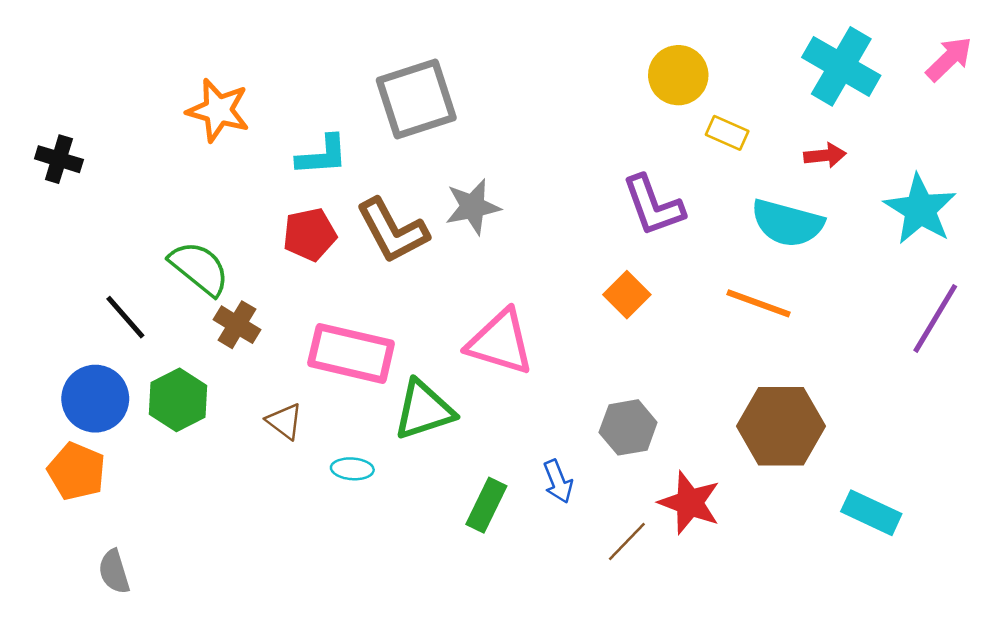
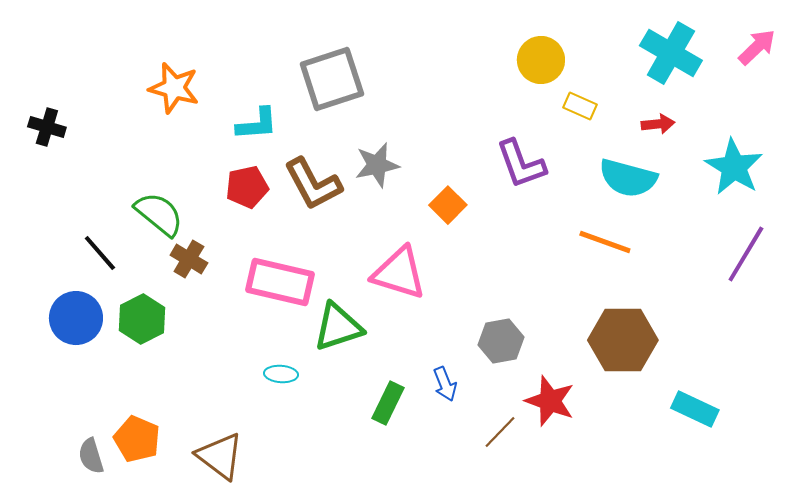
orange square: (627, 295) -> (448, 205), moved
brown triangle: (285, 421) -> (220, 456), moved, size x1.6
orange pentagon: (76, 471) -> (137, 439), moved

